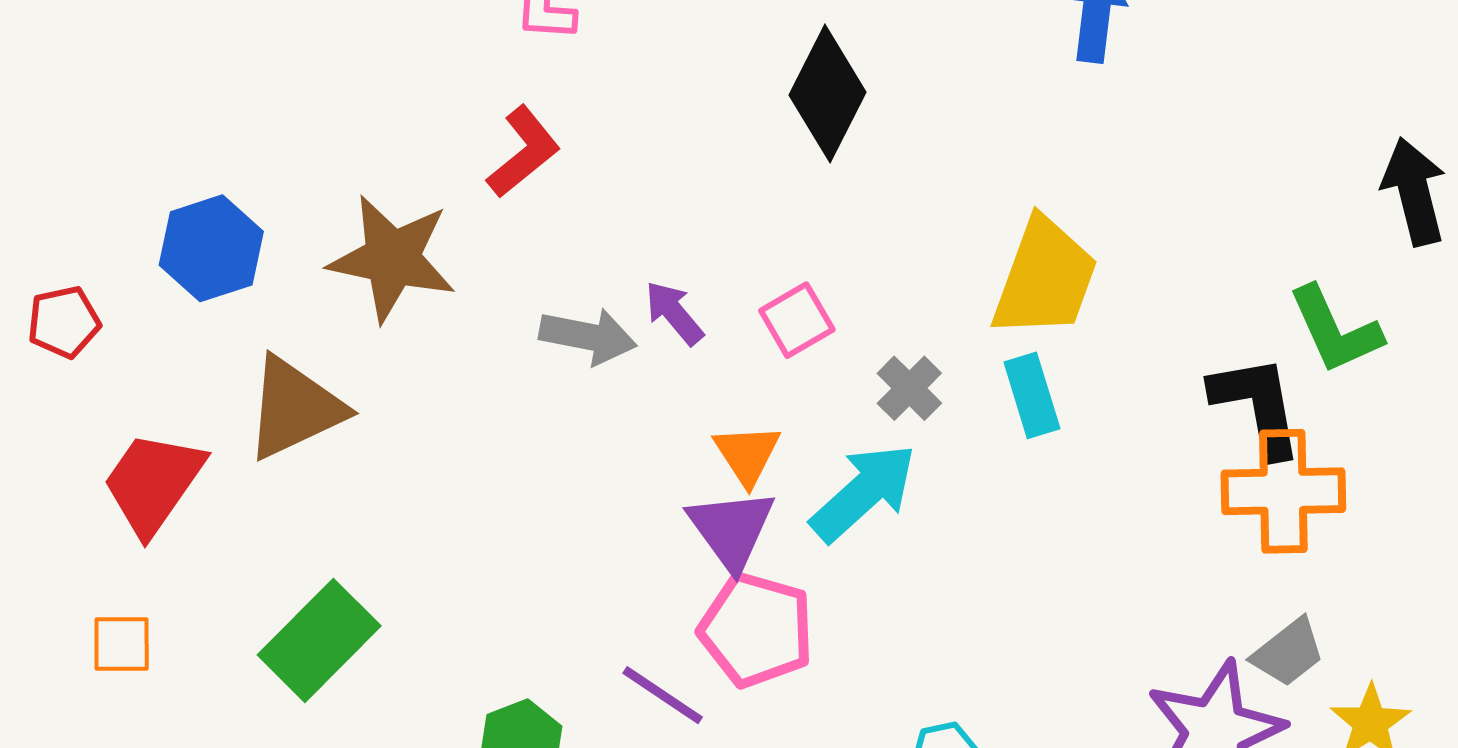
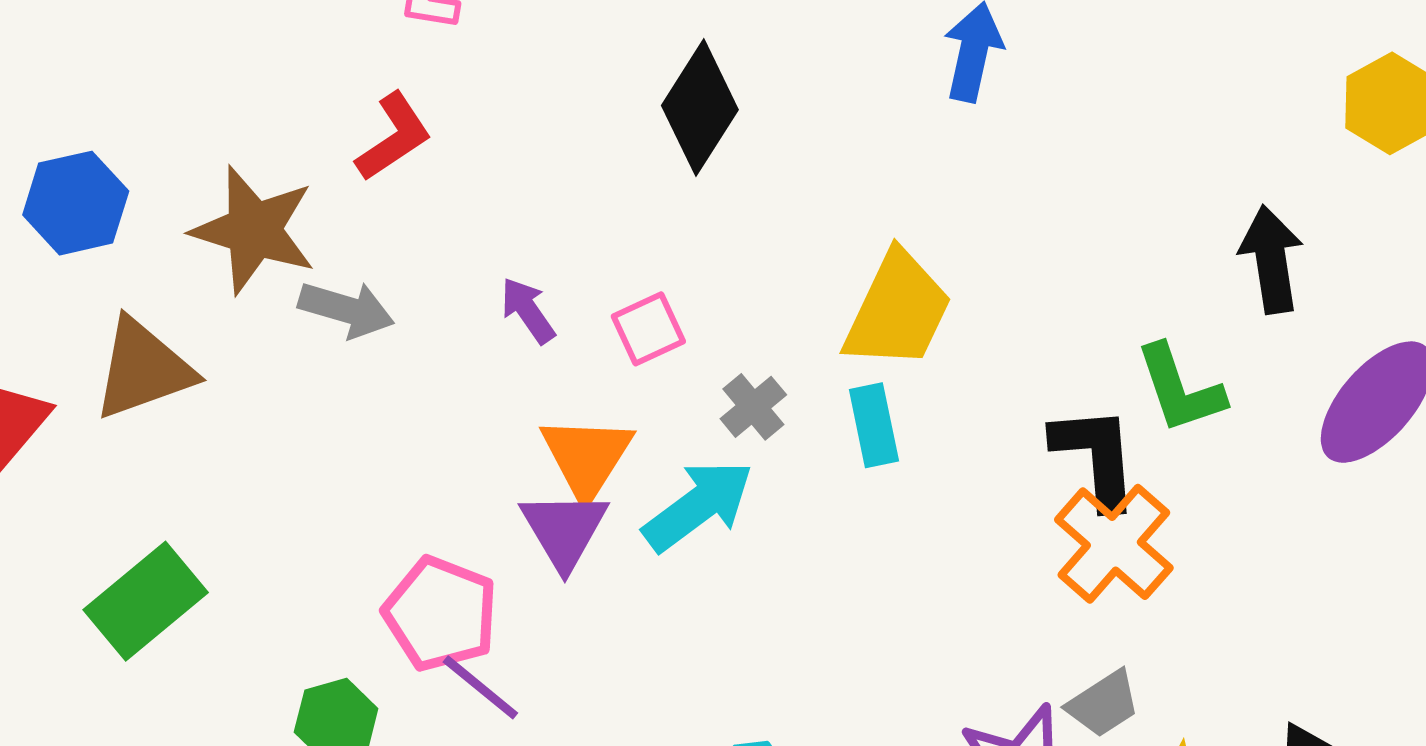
gray arrow: (588, 336) -> (346, 309), moved
orange triangle: (747, 454) -> (587, 457), size x1.4
orange cross: (1283, 491) -> (1114, 544), turned 37
pink pentagon: (756, 630) -> (440, 614), moved

